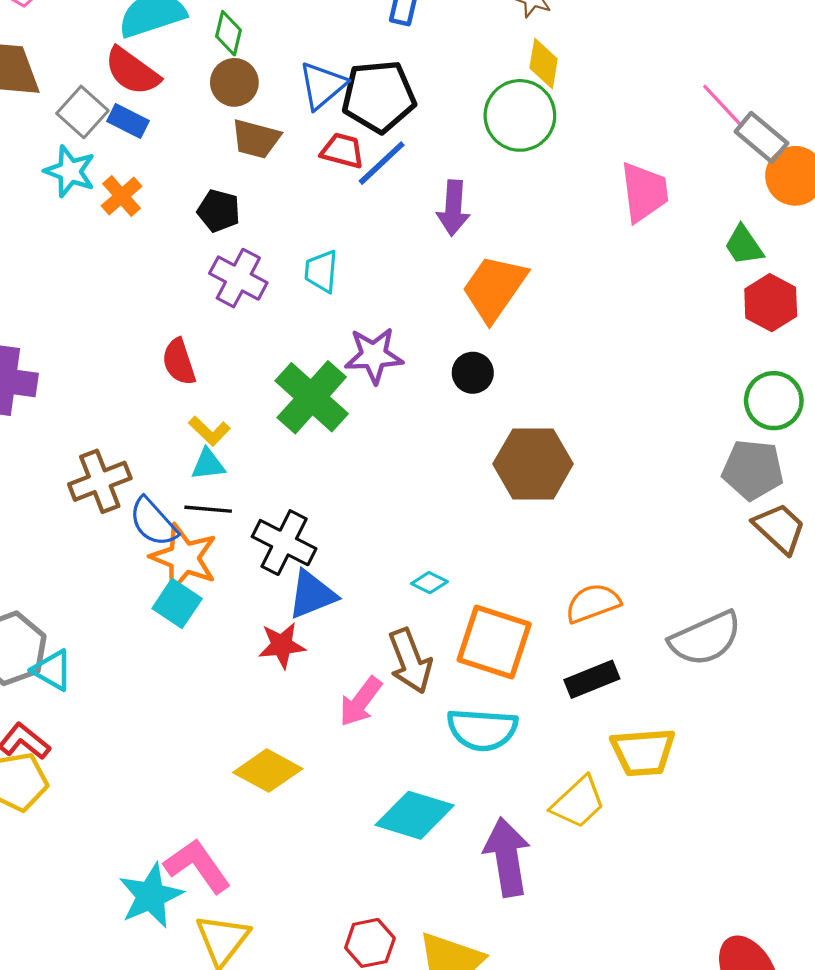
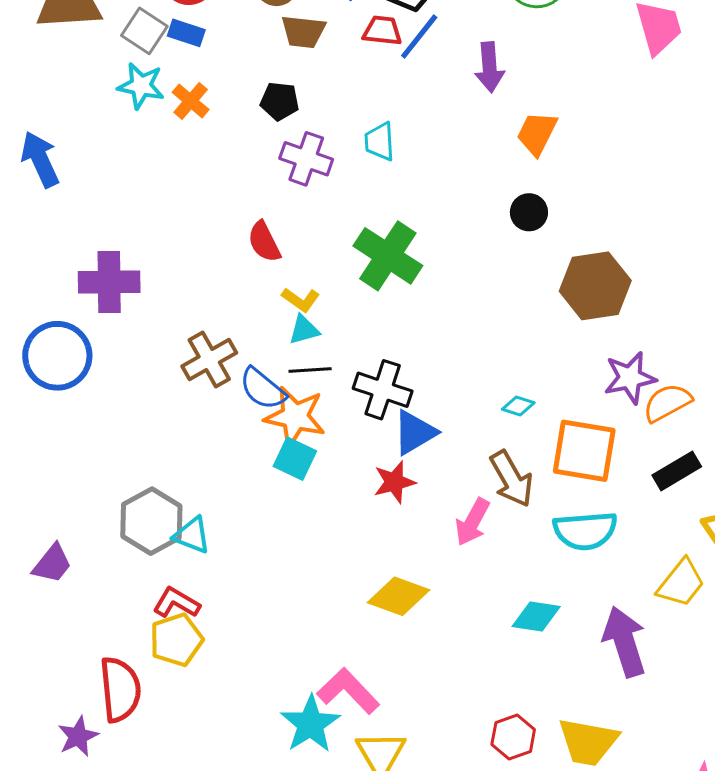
orange trapezoid: (494, 288) -> (537, 133), size x0.7
purple star: (374, 355) -> (630, 378), moved
cyan diamond: (415, 815) -> (536, 617), size x0.7

